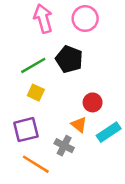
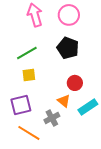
black pentagon: (69, 59) -> (68, 48), moved
yellow square: (36, 93) -> (29, 75), turned -32
gray cross: (64, 146) -> (52, 118), turned 35

